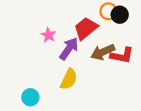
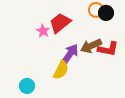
red trapezoid: (86, 28) -> (60, 23), moved
purple arrow: (69, 49) -> (70, 54), moved

